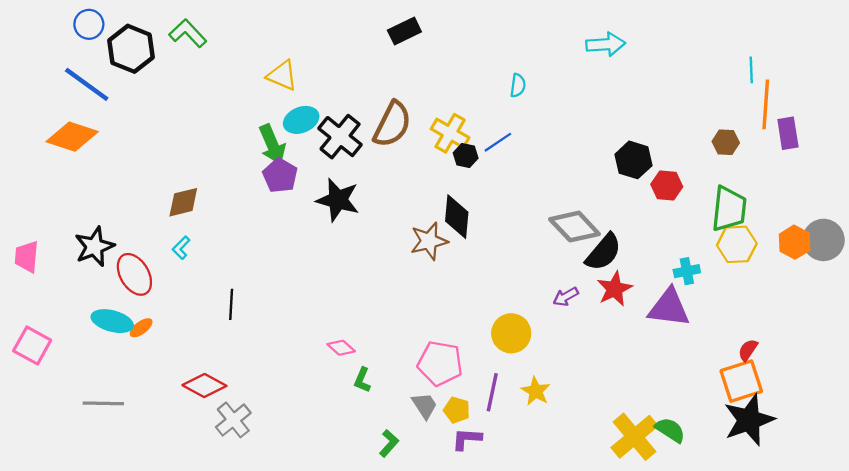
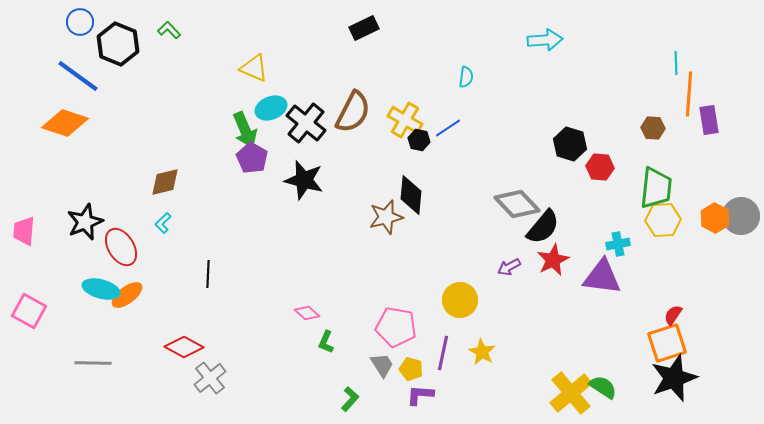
green L-shape: (188, 33) -> (169, 30), size x0.7
orange ellipse: (141, 328) -> (127, 295), size x1.5

